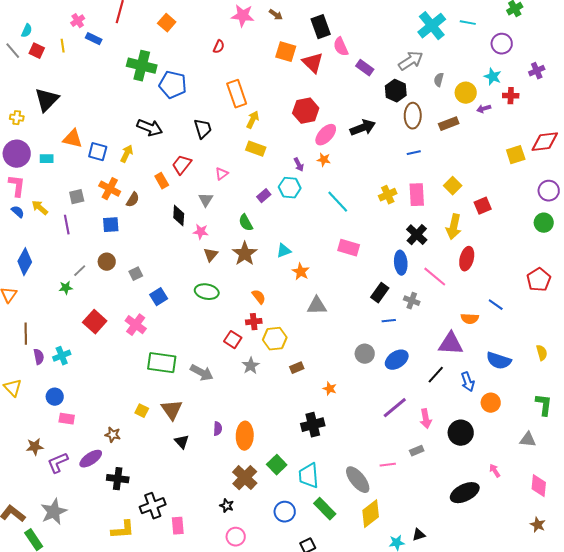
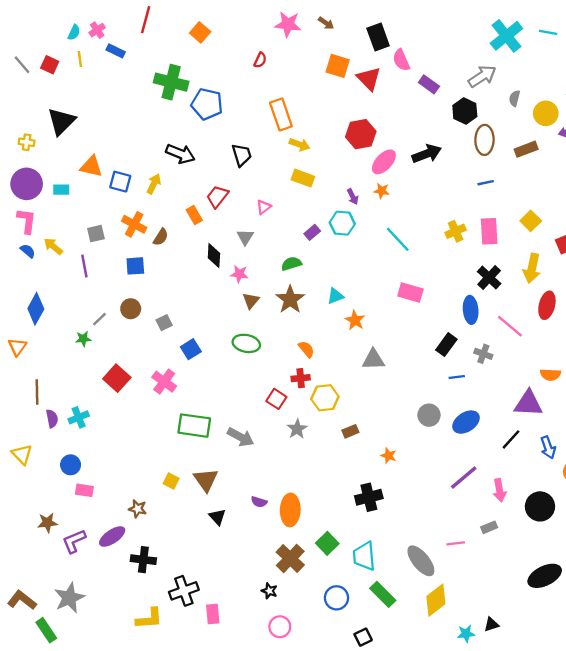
cyan semicircle: (27, 31) -> (74, 32), moved
yellow arrow: (253, 120) -> (299, 145), turned 84
green semicircle: (246, 223) -> (291, 264), turned 102
purple semicircle: (218, 429) -> (259, 502), turned 104

